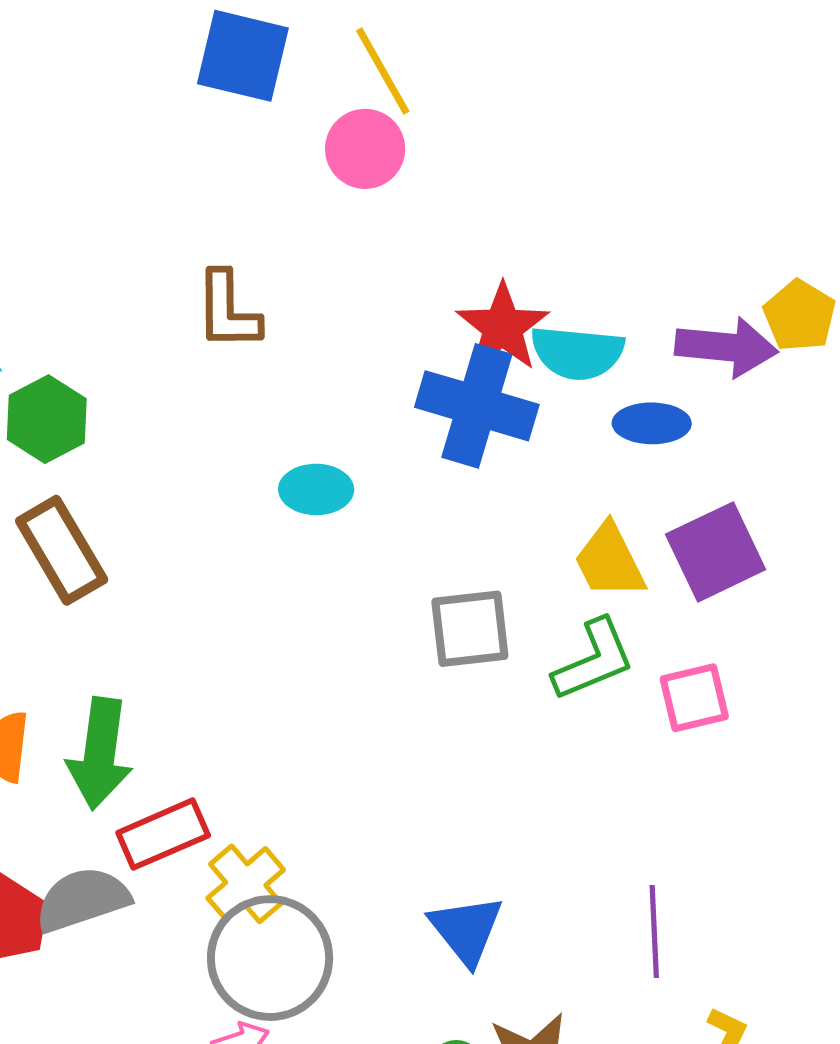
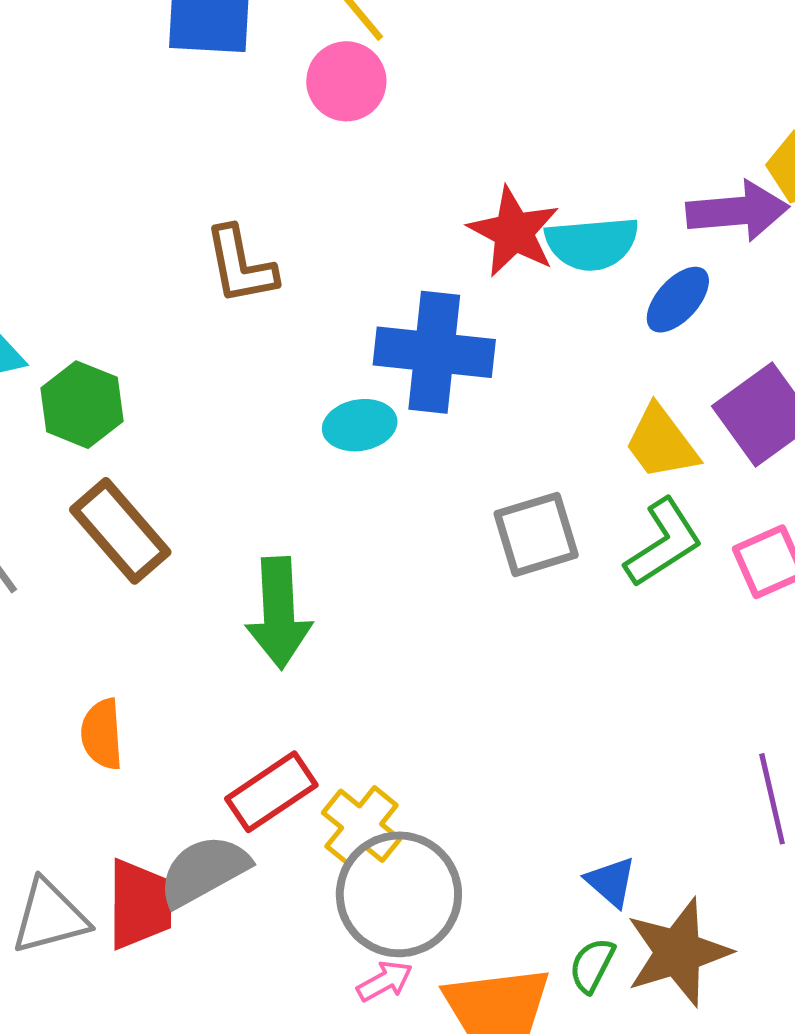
blue cross: (477, 406) -> (434, 352), moved
blue ellipse: (652, 423) -> (678, 300), turned -38
green arrow: (100, 754) -> (279, 613), moved
blue triangle: (466, 930) -> (611, 882), moved, size x0.7

